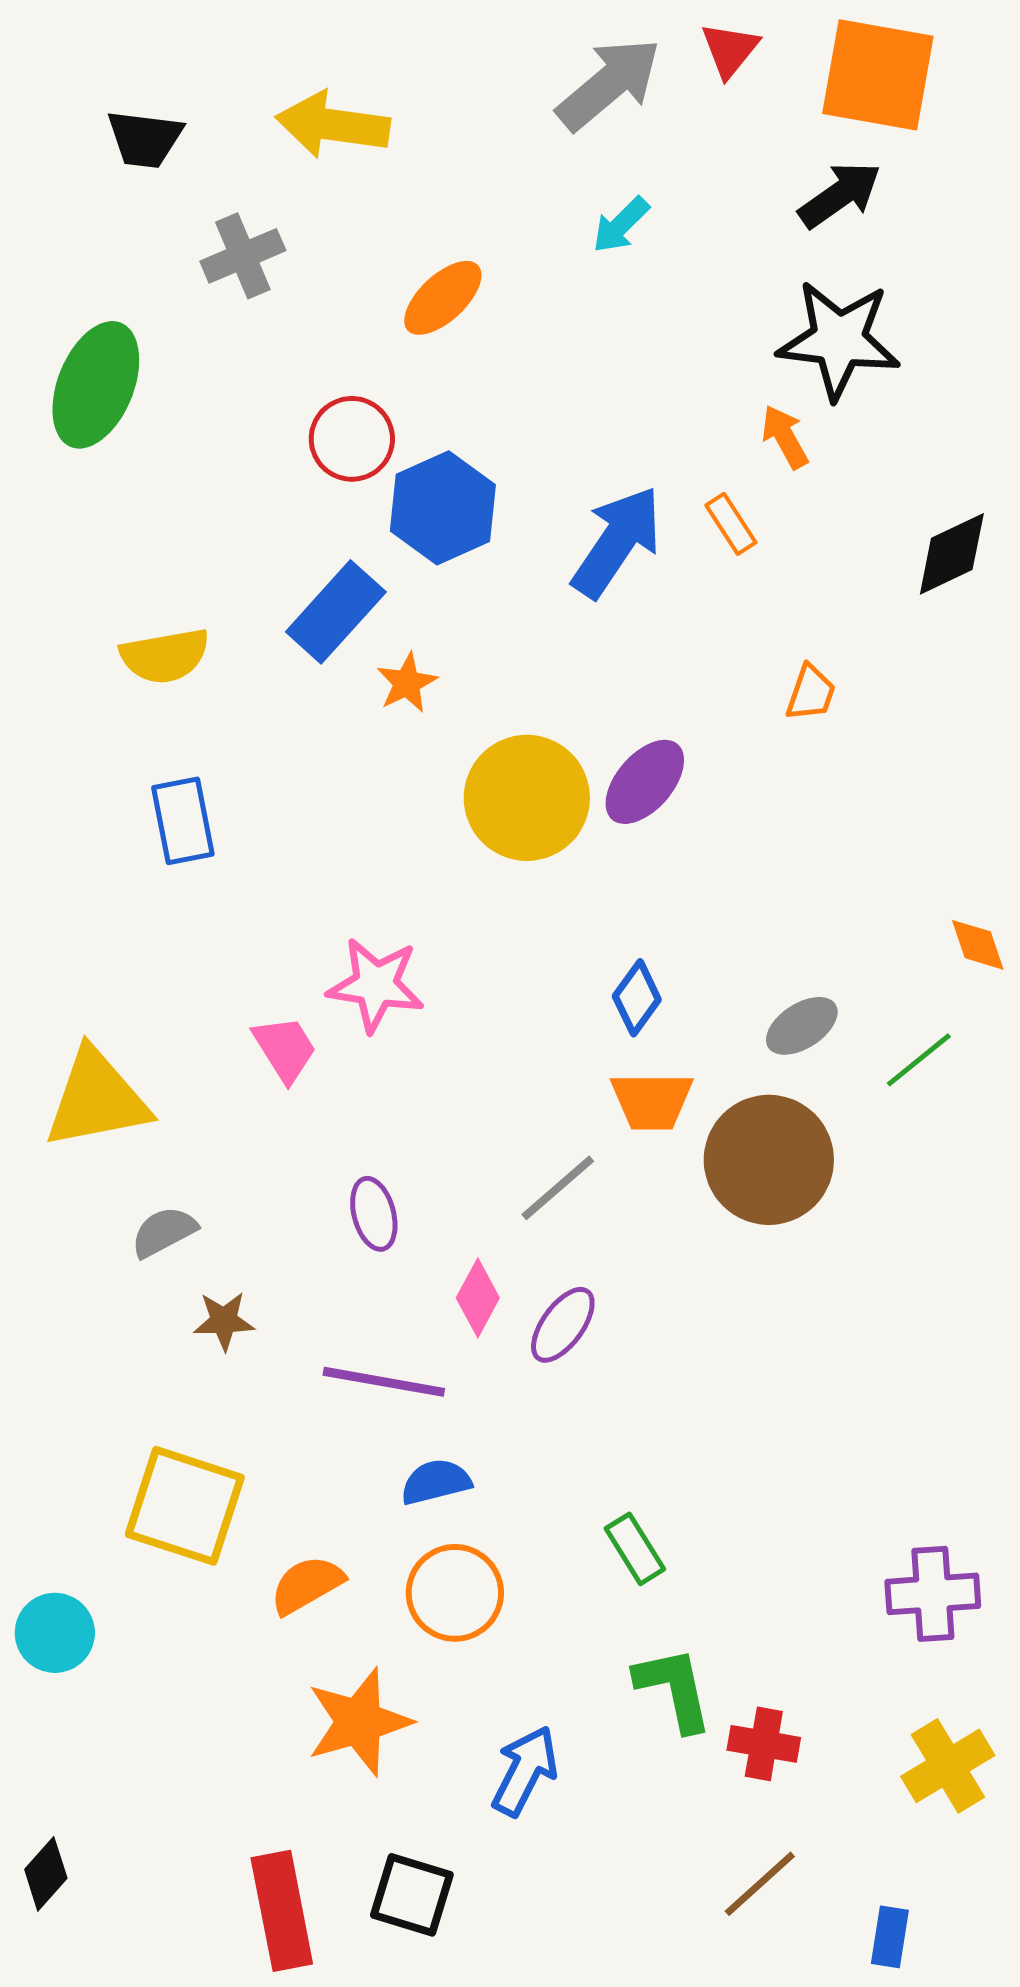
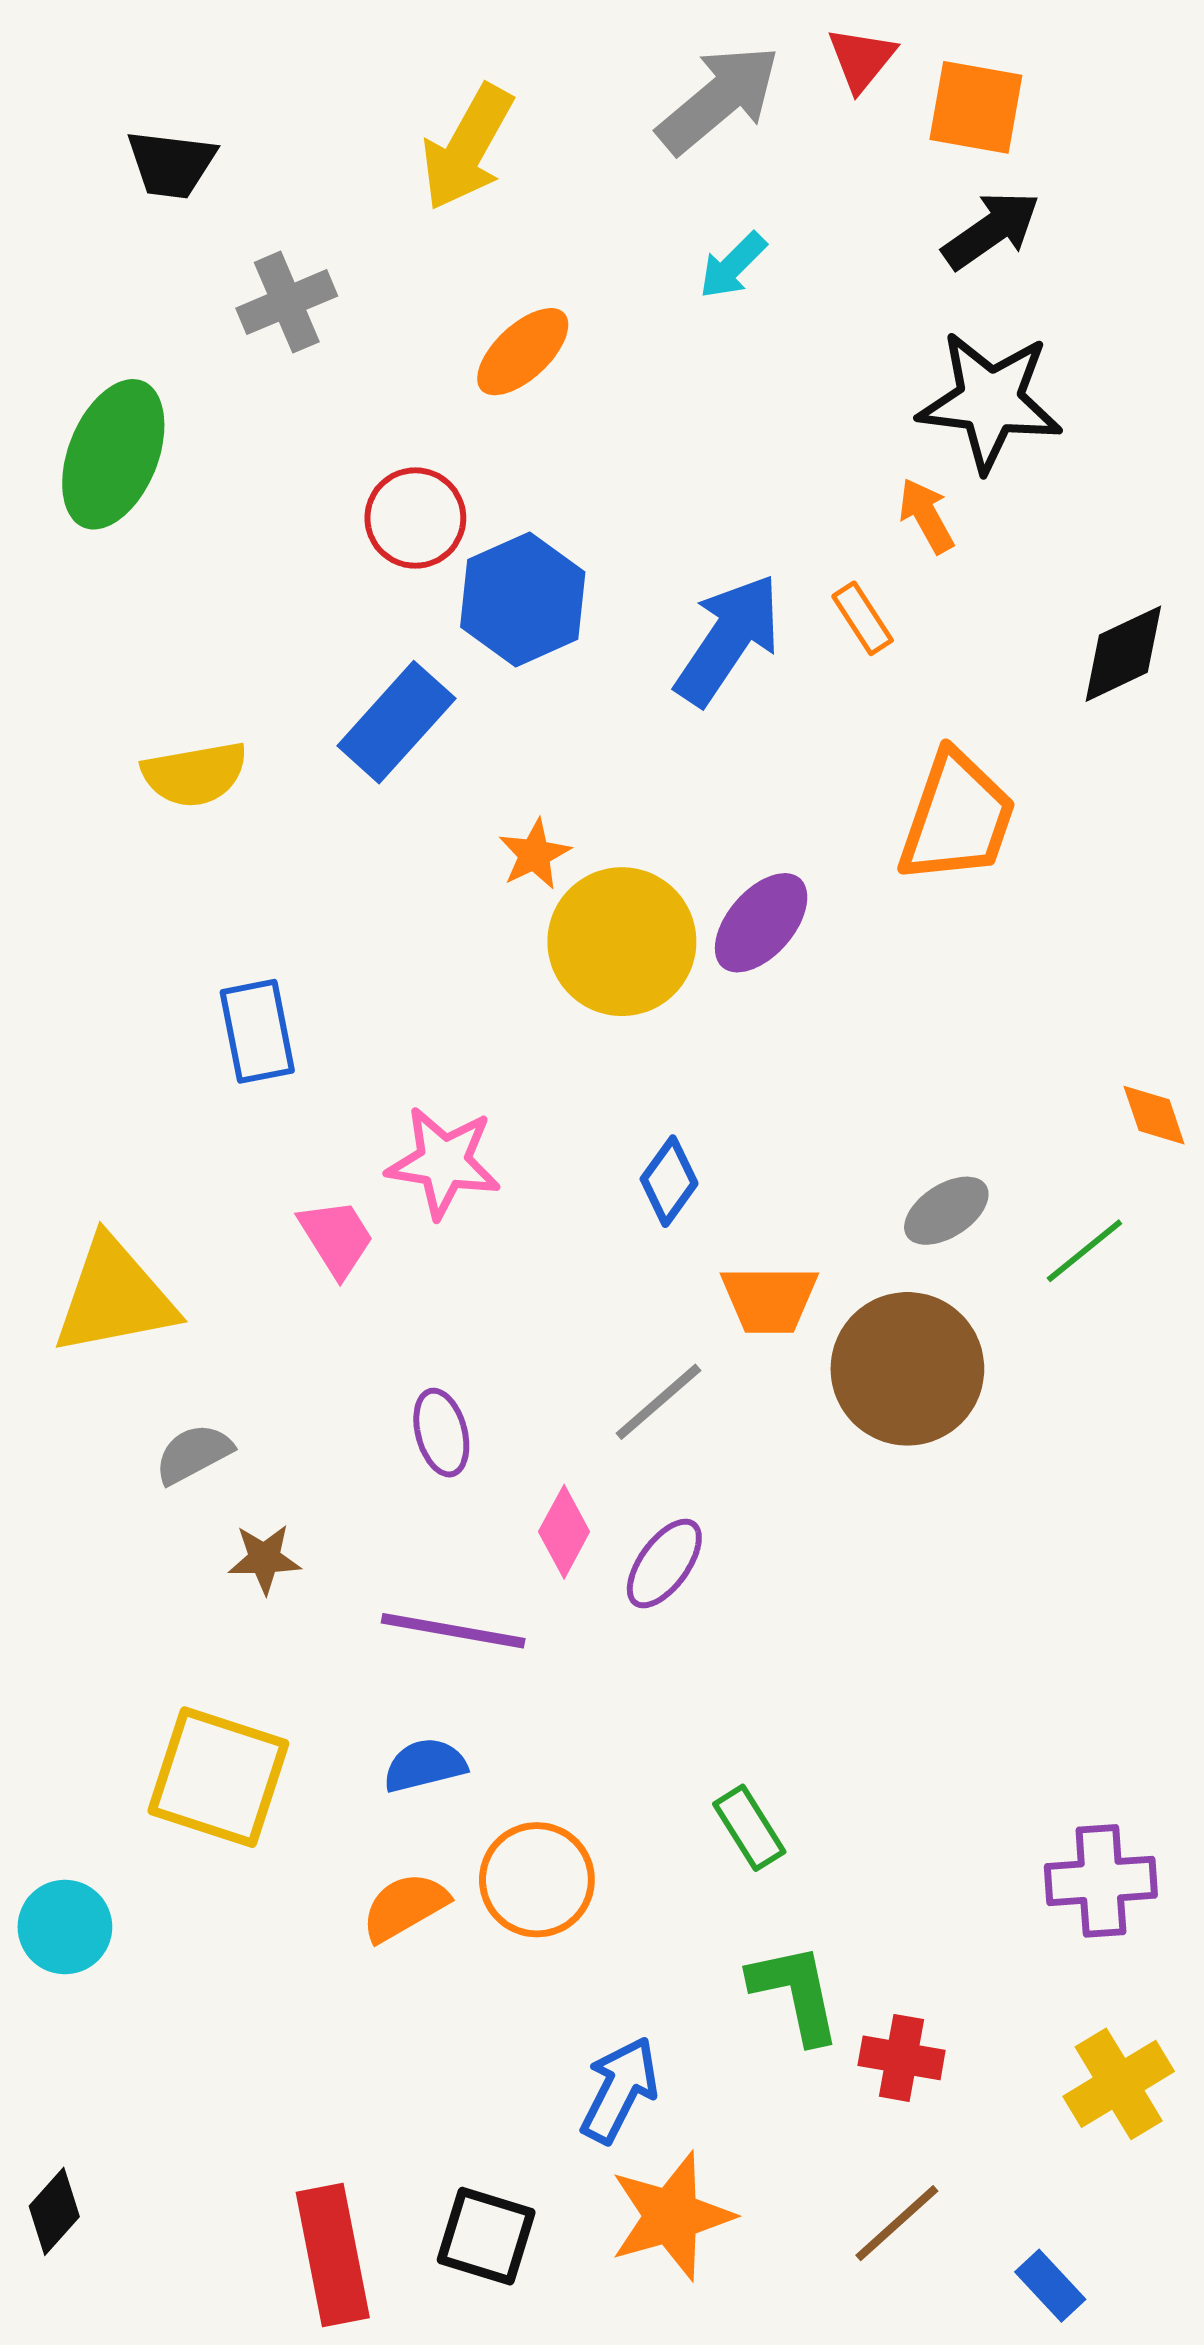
orange square: (878, 75) -> (976, 107), moved, size x0.7
yellow arrow: (333, 125) -> (467, 148), moved, turned -69
orange star: (407, 683) -> (535, 854), moved
orange trapezoid: (811, 693) -> (957, 818), size x2.0
blue rectangle: (183, 821) -> (257, 1031), moved
blue diamond: (637, 998) -> (669, 1181), moved
blue semicircle: (436, 1482) -> (425, 1765), moved
orange semicircle: (307, 1585) -> (405, 1907), moved
orange star: (359, 1722) -> (671, 2216), moved
blue rectangle: (890, 1937) -> (1050, 2286), turned -52

